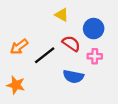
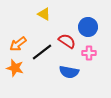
yellow triangle: (62, 15) -> (44, 14), moved
orange star: (16, 85) -> (15, 68), moved

